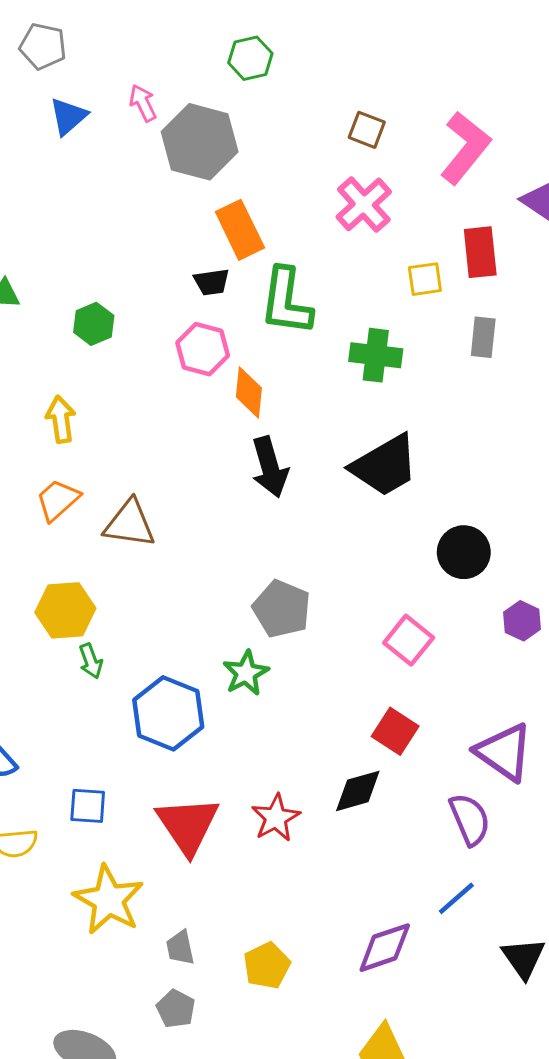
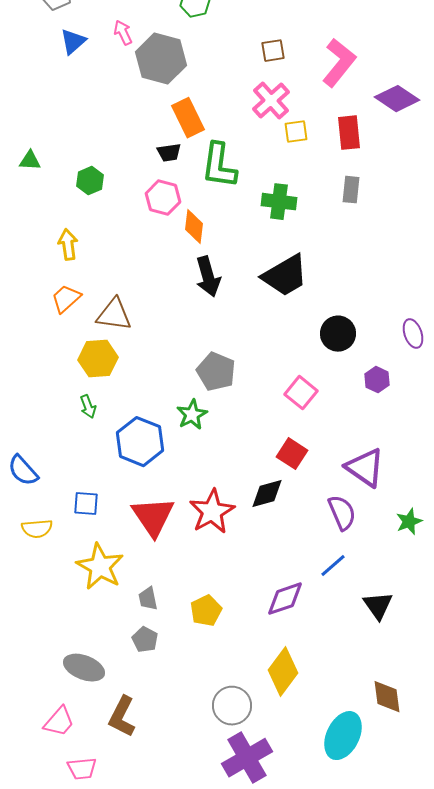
brown square: (367, 130) -> (273, 51), turned -30
yellow square: (425, 279) -> (296, 132), moved
yellow hexagon: (65, 610) -> (98, 359), moved
red star: (276, 818) -> (212, 512), size x1.4

